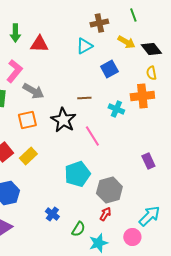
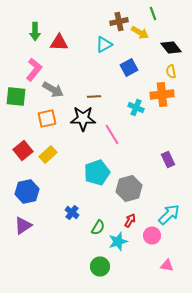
yellow arrow: (126, 42) -> (140, 32), moved
brown line: (84, 98) -> (94, 96), moved
black star: (63, 120) -> (83, 118), turned -30
red arrow: (105, 214) -> (130, 220), moved

